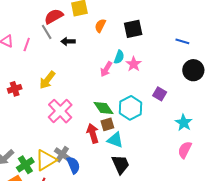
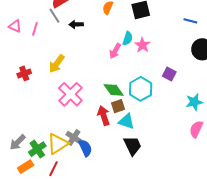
cyan star: (184, 123) -> (194, 102), turned 30

